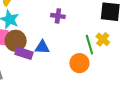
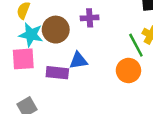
brown circle: (16, 41) -> (56, 30), moved

